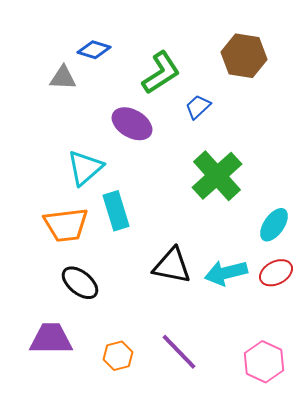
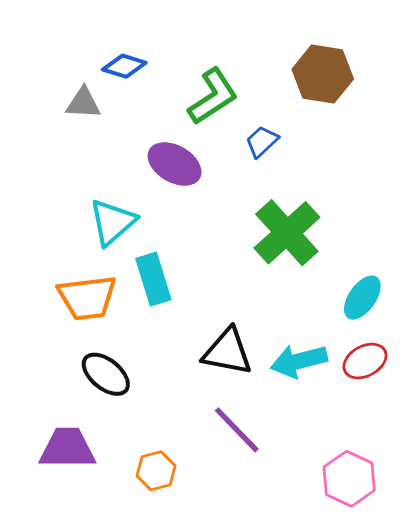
purple line: (179, 352) -> (237, 430), moved

